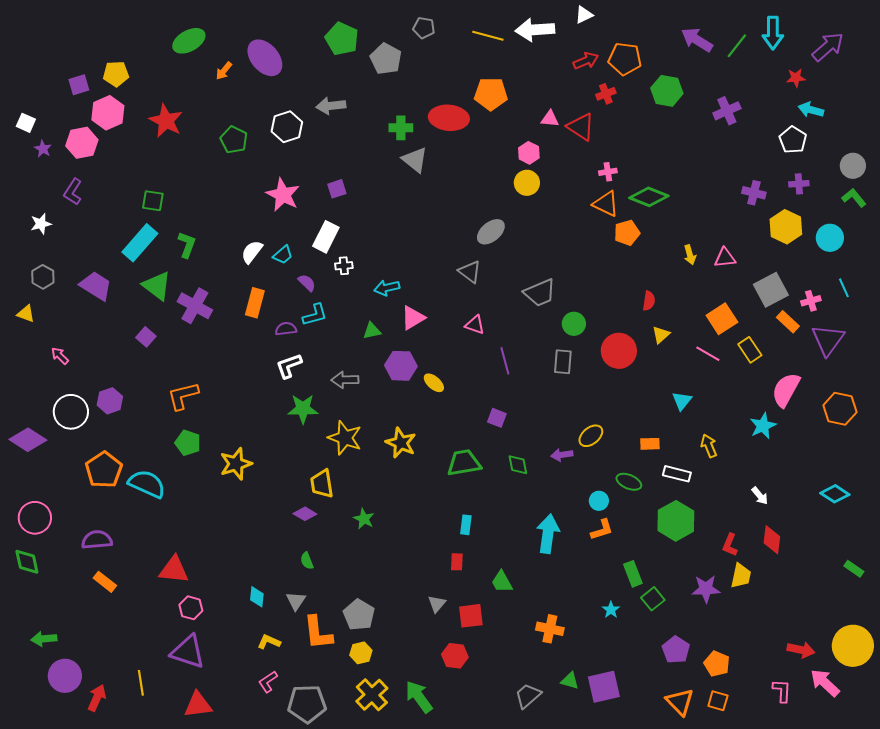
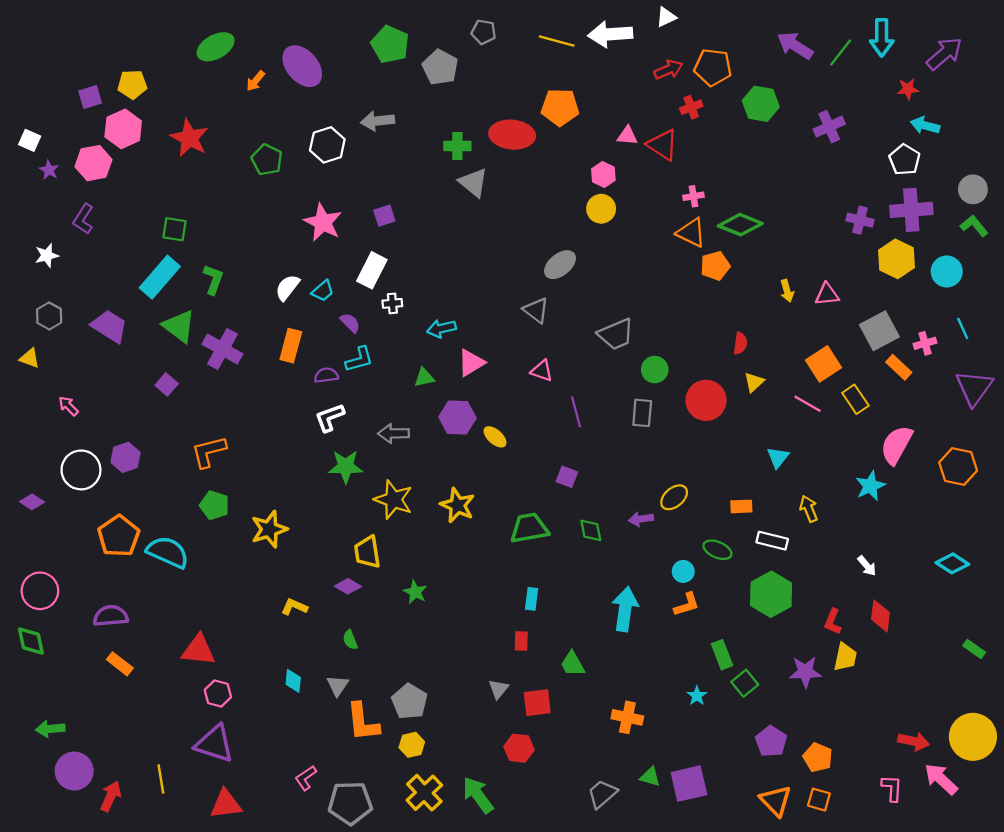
purple cross: (799, 184) -> (911, 210), size x1.8
purple triangle: (828, 340) -> (974, 388), moved
purple diamond: (28, 440) -> (32, 502), size x0.6
yellow L-shape: (269, 642) -> (294, 607), moved

